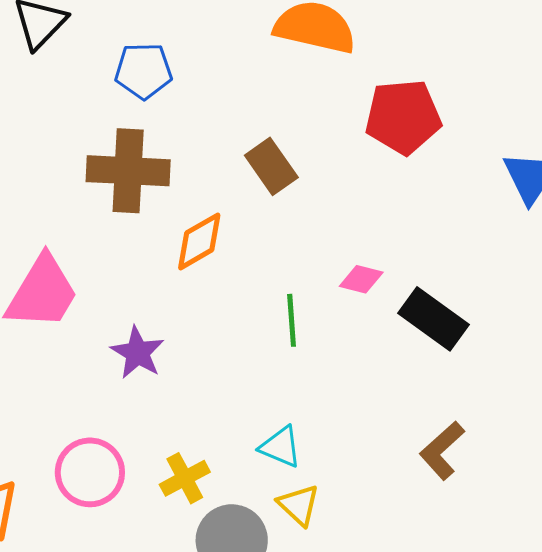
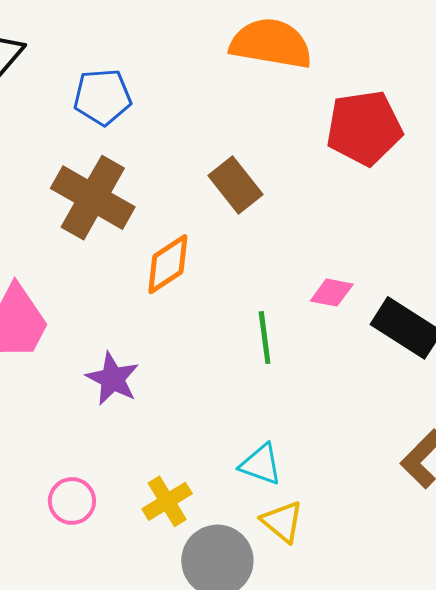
brown cross: (128, 171) -> (93, 198), turned 30
pink circle: (90, 472) -> (72, 501), size x0.7

